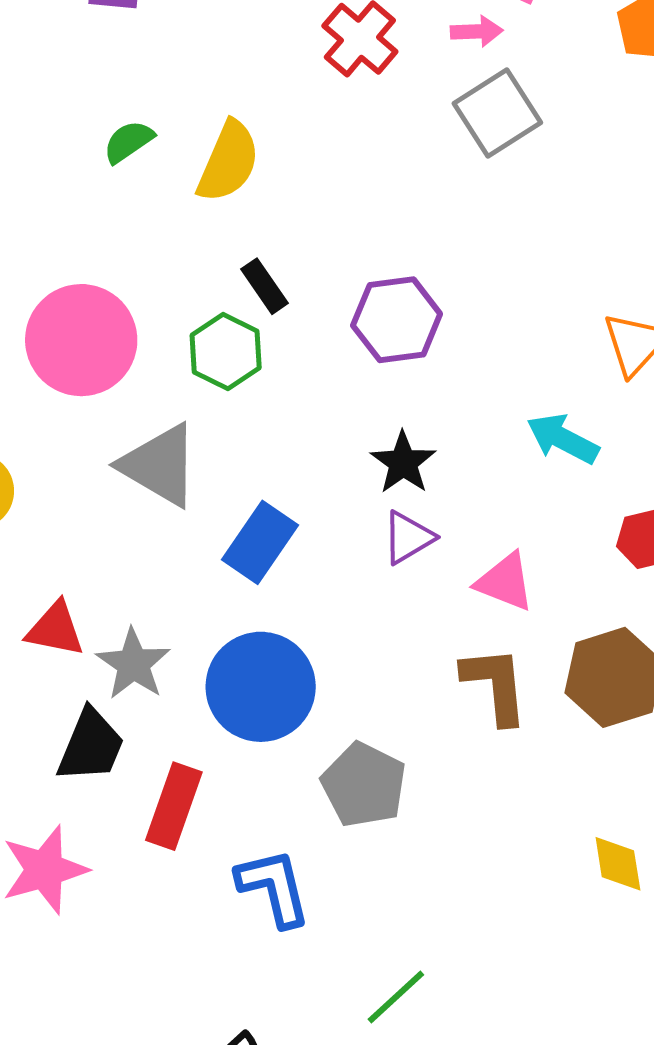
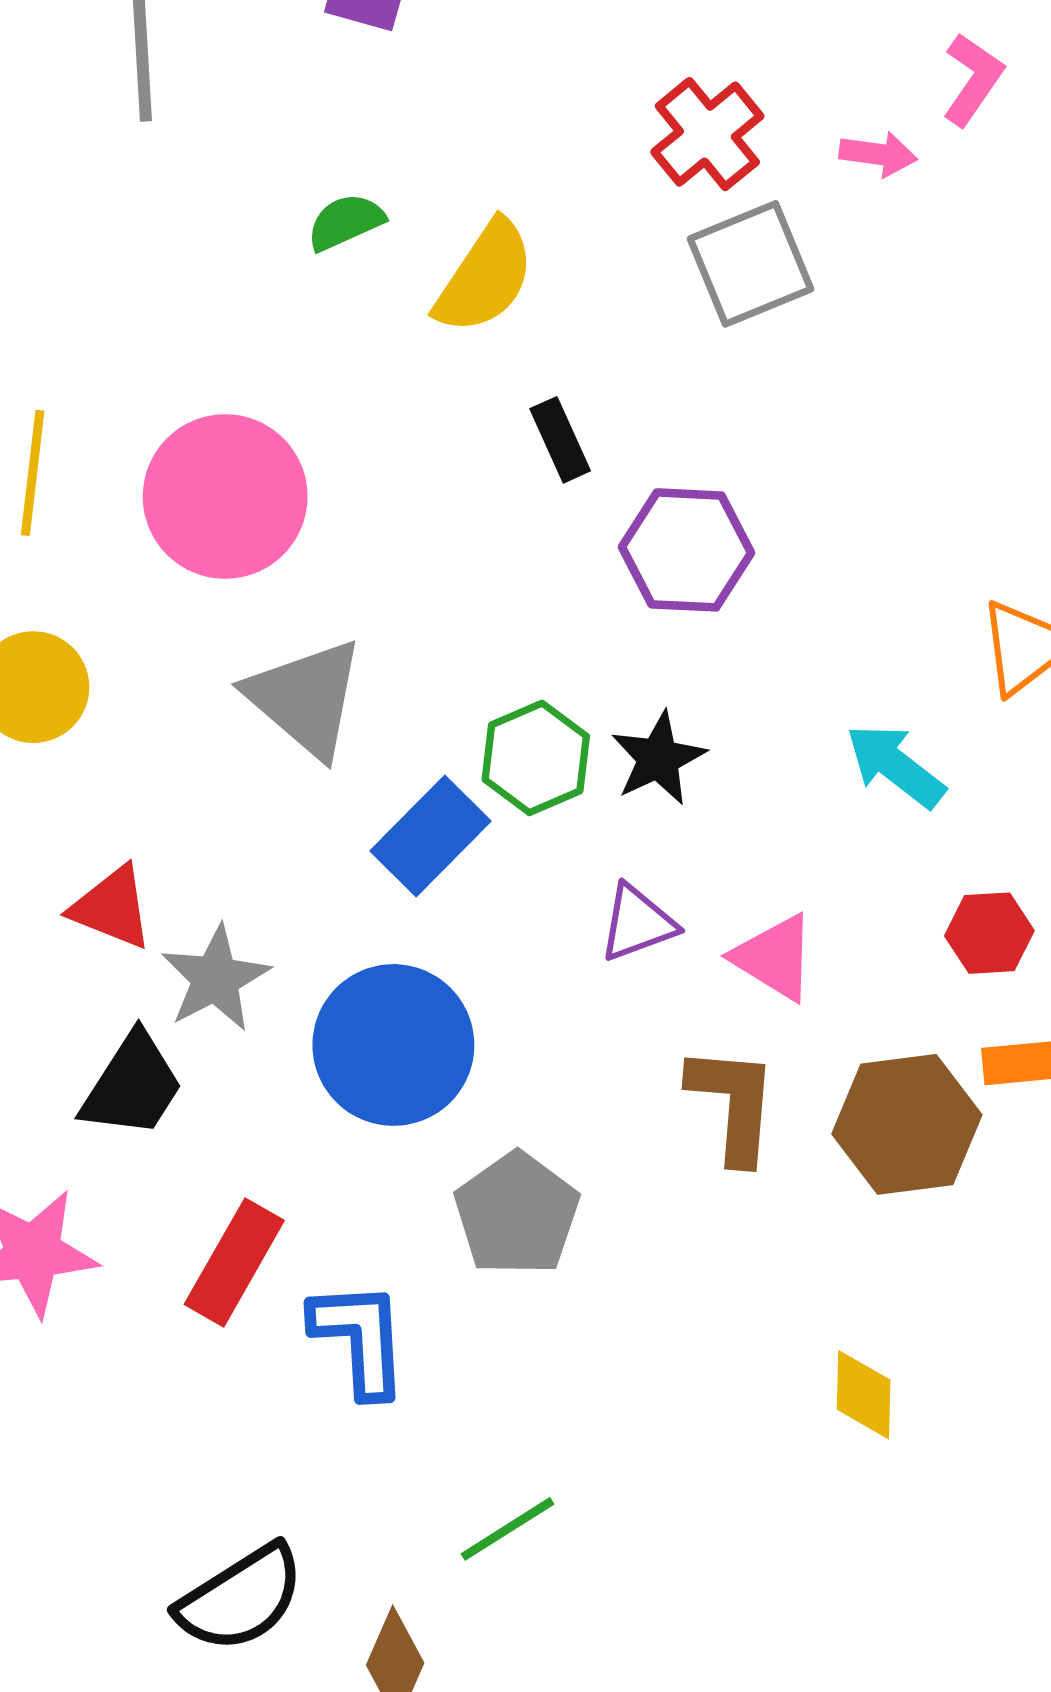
gray square: (497, 113) -> (751, 264), moved
black rectangle: (264, 286) -> (560, 440), moved
green hexagon: (226, 352) -> (536, 758), moved
purple triangle: (408, 538) -> (637, 923), moved
red rectangle: (174, 806) -> (234, 1262), moved

